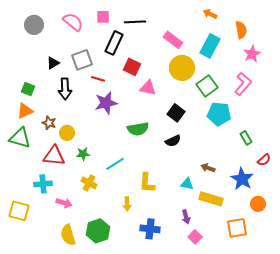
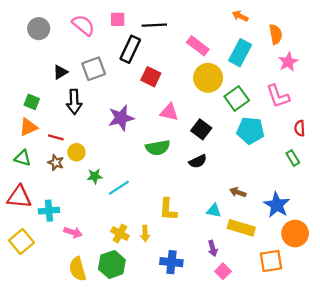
red line: (98, 79) -> (56, 137), moved
pink L-shape: (243, 84) -> (278, 96), turned 120
pink triangle: (148, 88) -> (169, 112), moved
brown star: (49, 123) -> (56, 163), moved
green triangle: (20, 138) -> (23, 158), size x0.7
green rectangle: (246, 138) -> (293, 158), moved
red triangle: (54, 156) -> (19, 197), moved
red semicircle: (264, 160) -> (300, 128), moved, turned 128
cyan line: (115, 164) -> (119, 188), moved
yellow cross: (89, 183) -> (120, 234), moved
orange circle: (258, 204) -> (295, 234), size x1.5
yellow square: (19, 211) -> (21, 242), turned 35

